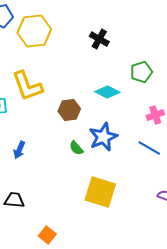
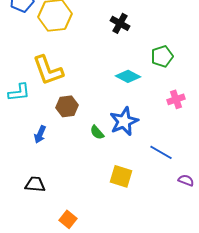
brown hexagon: (69, 110) -> (67, 106), moved
blue line: (149, 148) -> (161, 152), moved
yellow square: (100, 192) -> (121, 176), size x0.7

